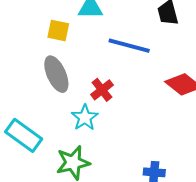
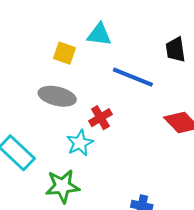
gray ellipse: (56, 74) -> (57, 96), turned -60

